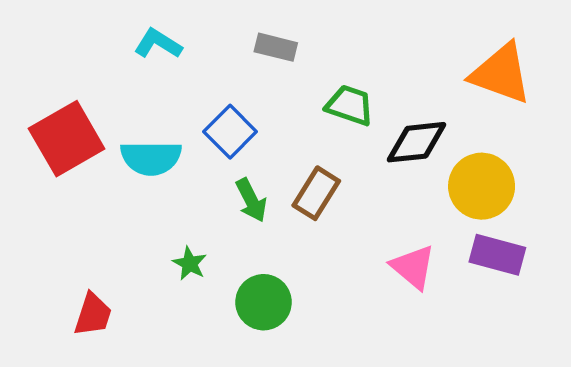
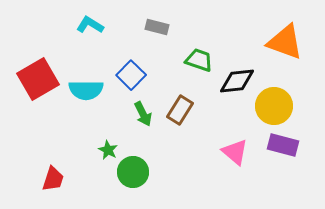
green circle: (264, 302) -> (133, 172), moved

